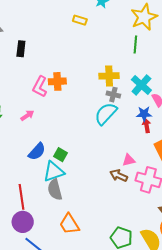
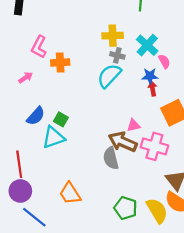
orange cross: (57, 81) -> (60, 62), moved
brown arrow: (119, 176) -> (123, 142), size x1.5
gray semicircle: (55, 190) -> (111, 158), moved

